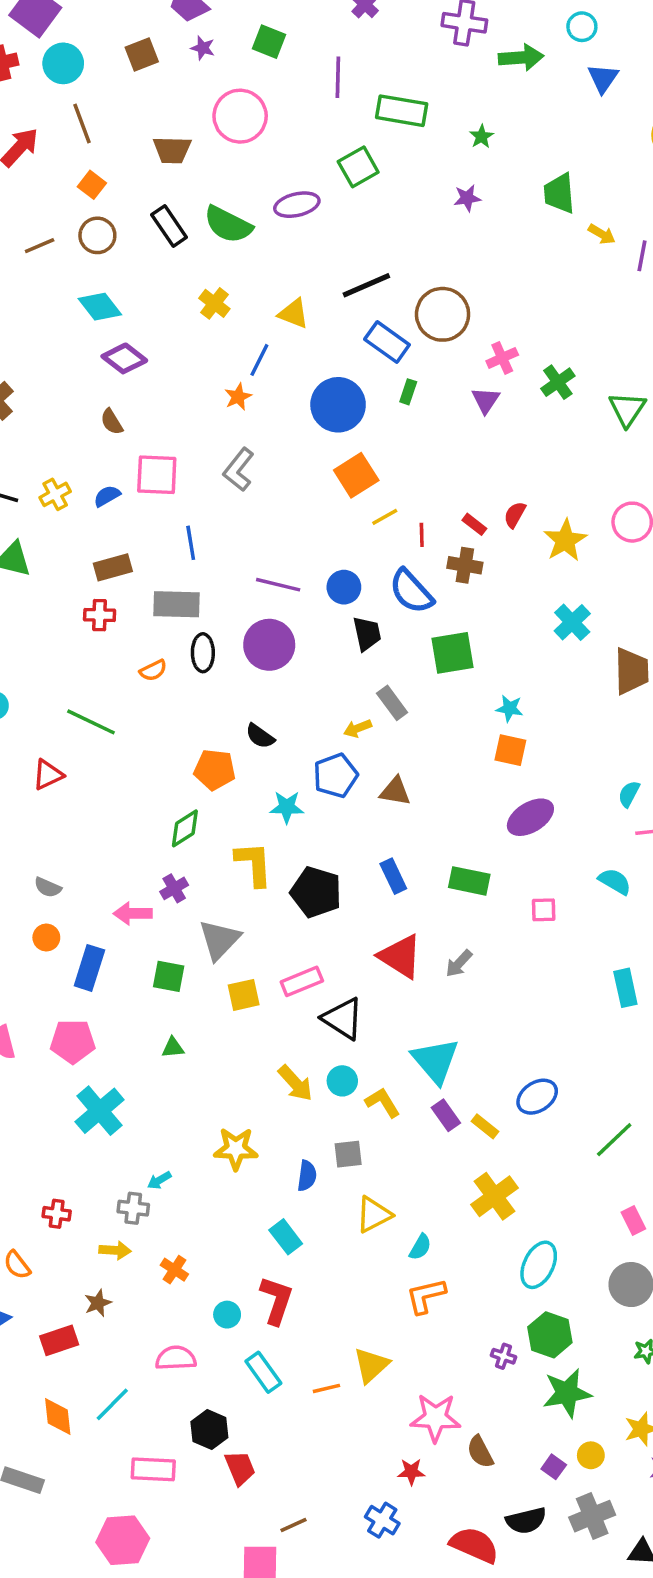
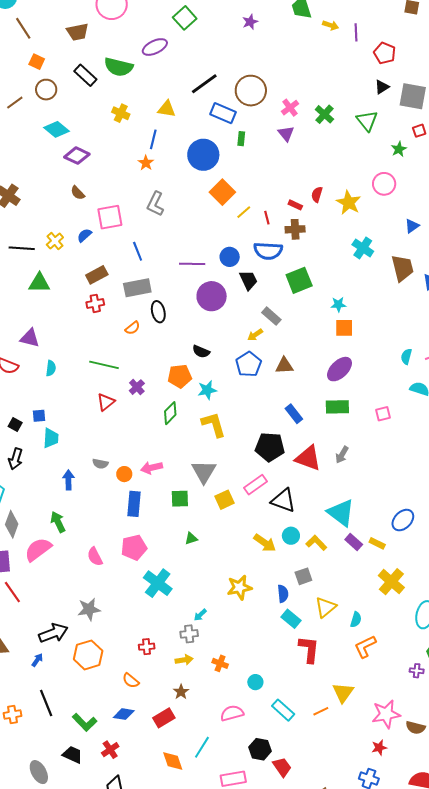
blue semicircle: (411, 591) -> (268, 251), turned -32
purple circle: (269, 645) -> (212, 296), moved
red triangle: (48, 775) -> (106, 402), moved
cyan semicircle: (629, 794) -> (406, 356), moved
cyan star: (287, 807) -> (207, 390), moved
purple ellipse: (530, 817) -> (339, 369), moved
purple cross: (174, 888) -> (137, 387), moved
black pentagon: (316, 892) -> (270, 447), moved
orange circle: (46, 938) -> (124, 474), moved
cyan rectangle: (286, 1237) -> (291, 619), moved
red L-shape: (276, 1300) -> (309, 649), moved
brown semicircle: (480, 1452) -> (416, 728), turned -36

